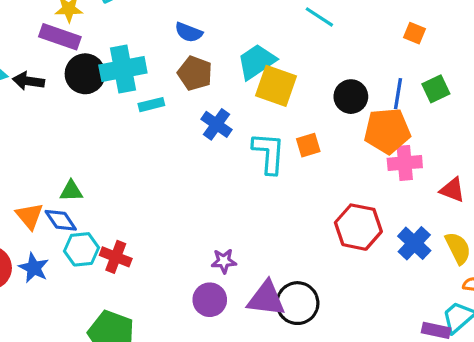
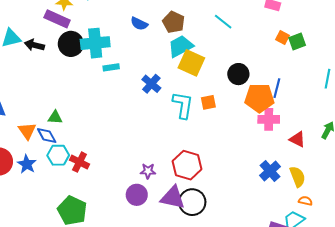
brown pentagon: (195, 73) -> (174, 22), moved
green square: (436, 89) -> (297, 41), moved
blue line: (398, 94) -> (277, 88), moved
red hexagon: (358, 227) -> (187, 165), moved

